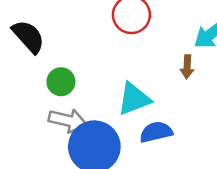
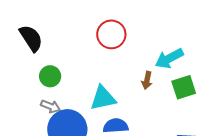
gray arrow: (68, 121) -> (51, 106), size x0.7

